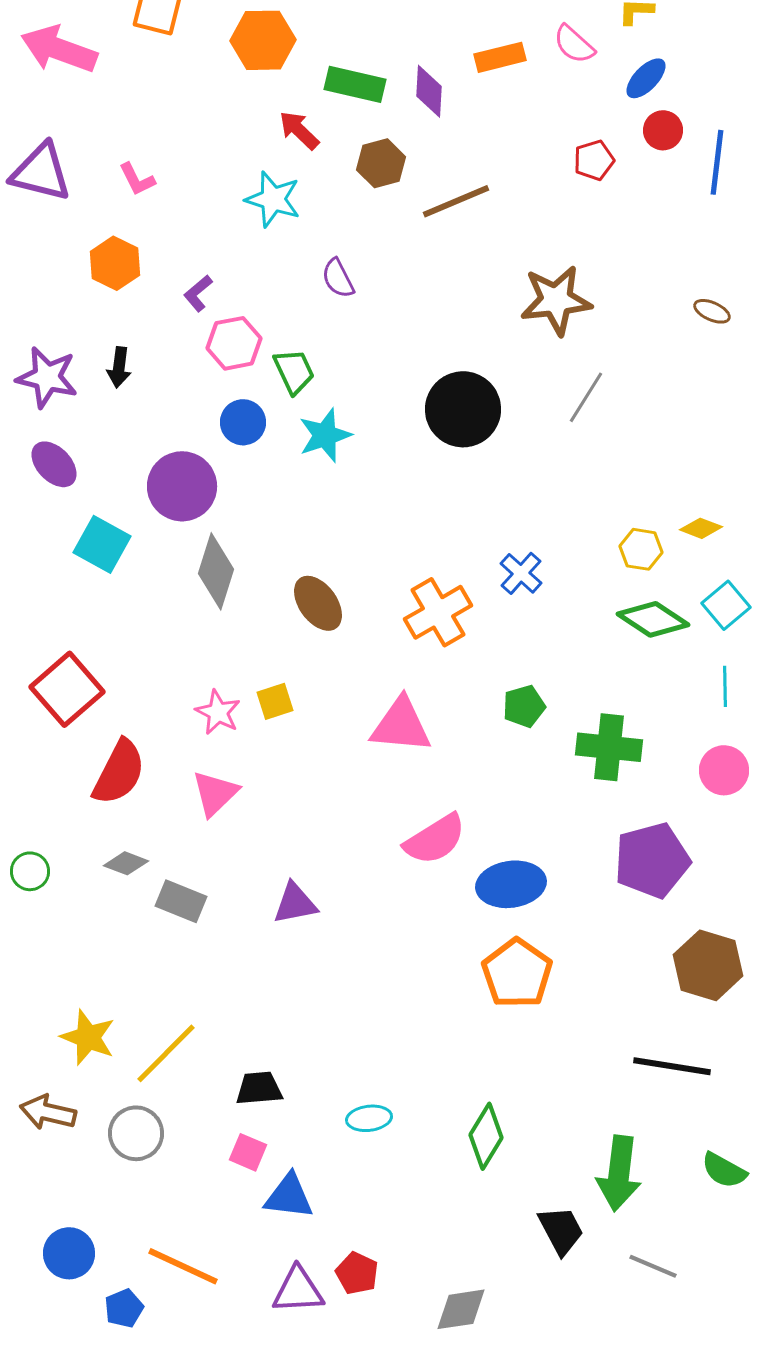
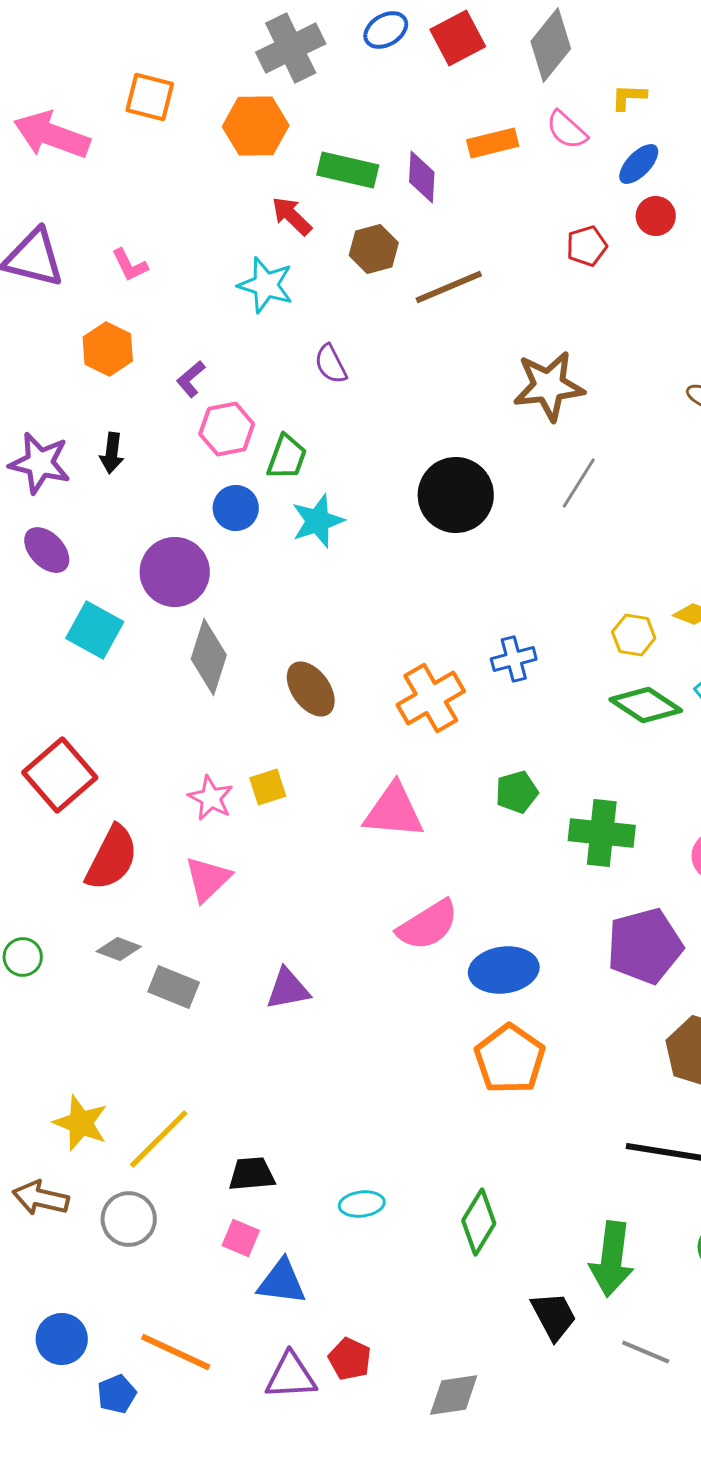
green trapezoid: (294, 371) -> (287, 457), turned 45
blue cross: (521, 573) -> (514, 659), turned 33

